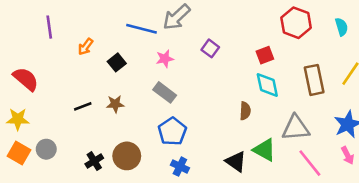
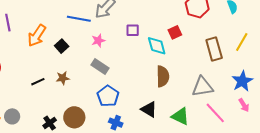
orange arrow: (86, 47) -> (37, 36), size x1.6
purple square: (210, 48) -> (133, 30), turned -32
cyan diamond: (267, 85) -> (157, 46), moved
brown semicircle: (245, 111) -> (163, 76), size x1.5
green triangle: (264, 150) -> (180, 116), moved
black triangle: (236, 162) -> (149, 109), moved

